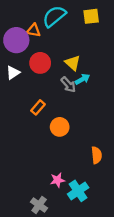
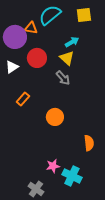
cyan arrow: (82, 79) -> (72, 42), moved
orange rectangle: (38, 107) -> (23, 99), moved
cyan cross: (78, 191) -> (72, 176), turned -30

